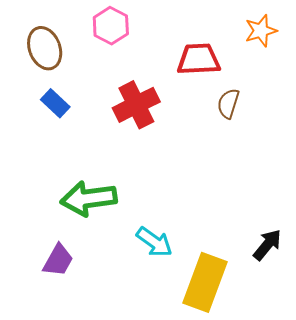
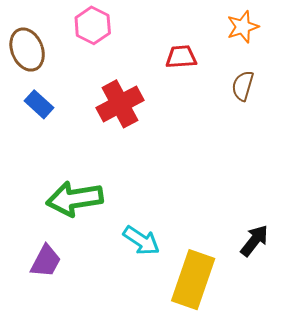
red trapezoid: (199, 59) -> (181, 57), size x0.7
brown semicircle: (228, 103) -> (243, 86), moved

